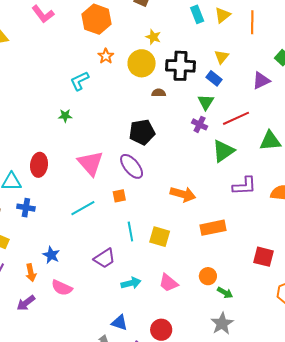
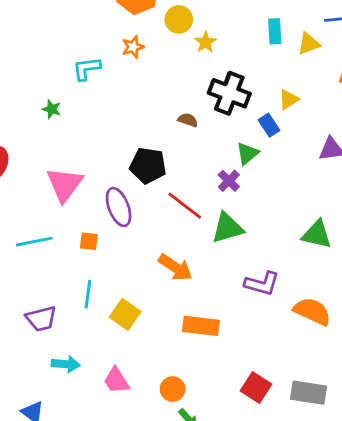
yellow circle: (142, 63) -> (179, 19), moved, size x0.7
red line: (236, 118) -> (185, 206), moved, turned 44
green triangle: (223, 151) -> (227, 228), moved

